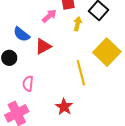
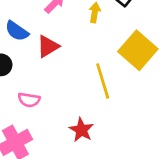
pink semicircle: (28, 84) -> (29, 100), turned -84

